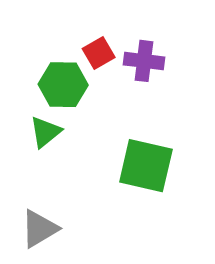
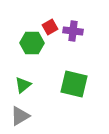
green triangle: (45, 132) -> (23, 85), moved

